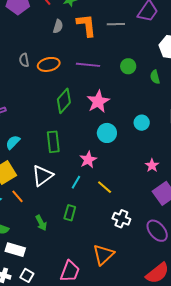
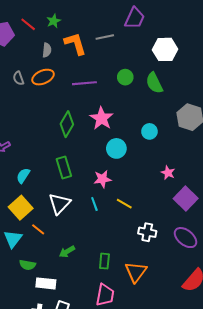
gray semicircle: (24, 60) -> (18, 78), moved
orange ellipse: (49, 64) -> (43, 77), moved
green semicircle: (155, 77) -> (154, 83), size x1.5
pink star: (88, 160) -> (102, 179), turned 30
cyan line: (76, 182) -> (94, 204), turned -40
green rectangle: (70, 213) -> (104, 261), moved
green arrow: (41, 223) -> (67, 252), turned 98

